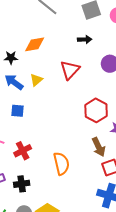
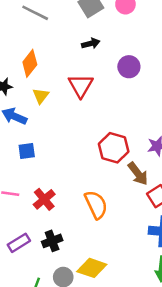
orange diamond: (35, 44) -> (30, 63), turned -30
yellow triangle: (36, 80) -> (41, 96), moved
red hexagon: (96, 110) -> (114, 148), moved

